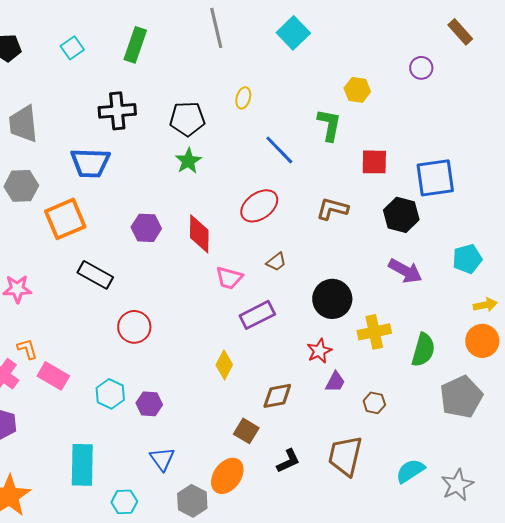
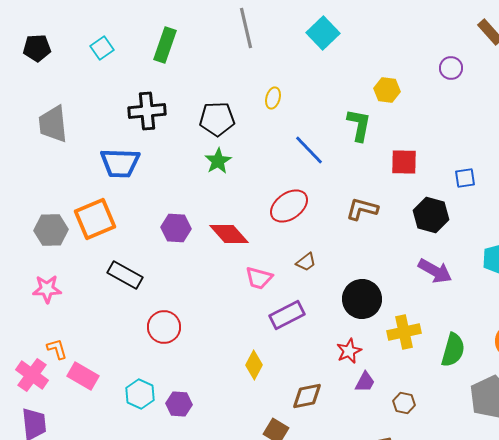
blue square: (435, 178) -> (465, 178), size x0.5
gray hexagon: (21, 186) -> (51, 230), moved
red diamond: (199, 234) -> (229, 234), turned -42

